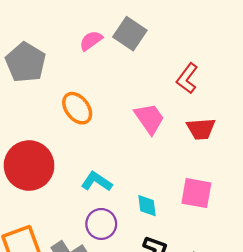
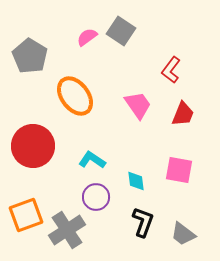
orange ellipse: (77, 108) -> (75, 96), size x1.4
red trapezoid: (201, 129) -> (183, 114), turned -64

